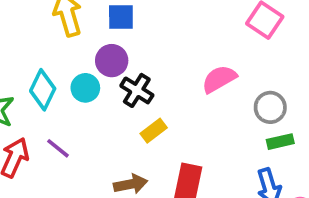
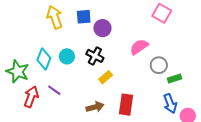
purple circle: (112, 61) -> (102, 28), moved
gray circle: (270, 107) -> (159, 65), moved

